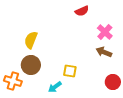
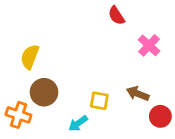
red semicircle: (82, 11) -> (116, 16), turned 80
yellow semicircle: (31, 40) -> (30, 57), moved
brown arrow: (104, 52) -> (138, 94), moved

